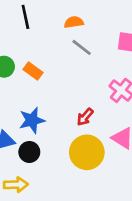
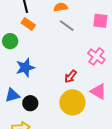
orange rectangle: (33, 71) -> (28, 24), moved
blue star: (32, 120) -> (25, 68), moved

